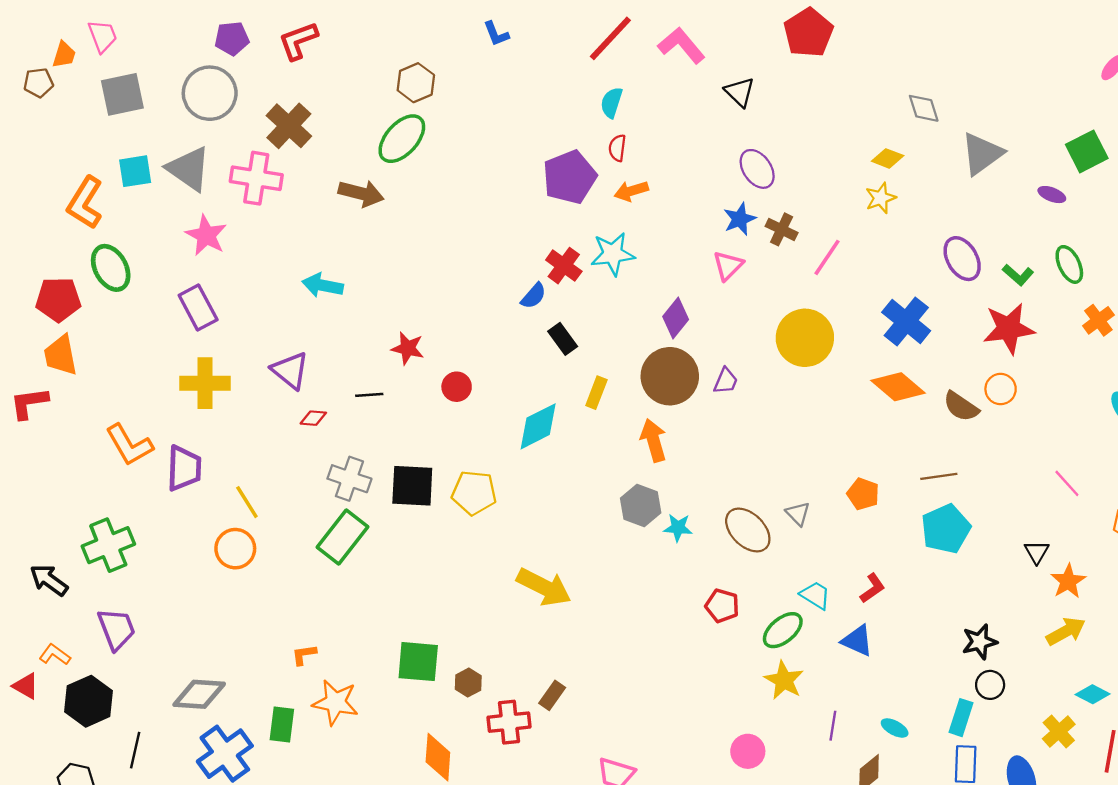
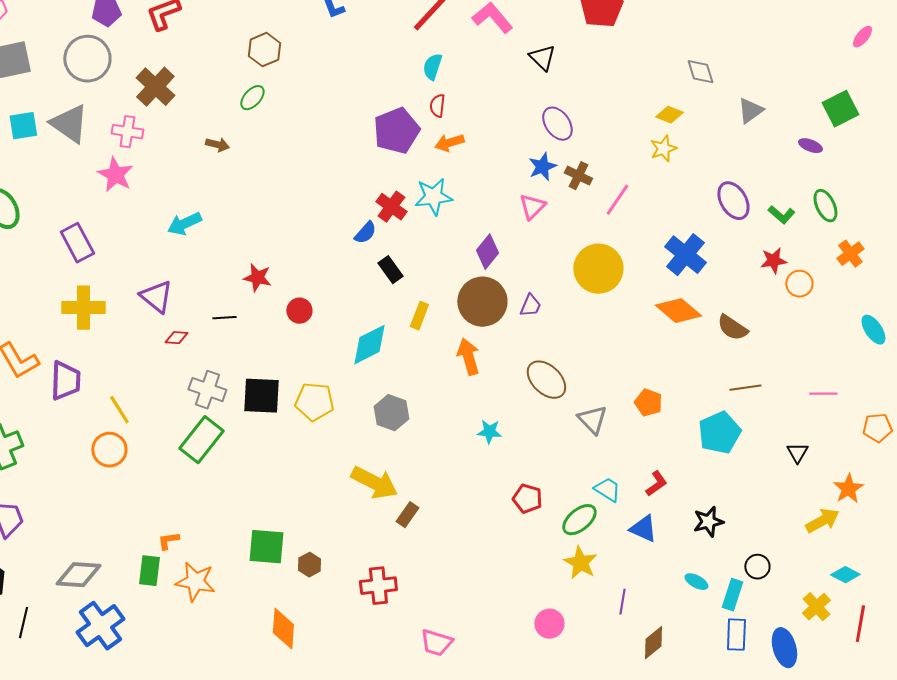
green ellipse: (402, 139) -> (252, 98), size x0.6
gray triangle: (982, 154) -> (750, 111), size x0.7
pink cross: (256, 178) -> (127, 132), size x0.7
brown arrow: (361, 193) -> (217, 145), size x0.6
pink star: (206, 235) -> (115, 175), moved
cyan arrow: (323, 285) -> (184, 224), turned -36
red star: (1009, 328) -> (773, 261), size x0.6
orange circle: (1001, 389) -> (799, 284), moved
brown line: (939, 476) -> (745, 388), moved
pink line: (1067, 483) -> (823, 394), turned -48
gray hexagon: (641, 506) -> (391, 413), moved
gray triangle: (798, 514) -> (592, 420), size x1.4
brown ellipse: (748, 530) -> (546, 380), moved
orange star: (1068, 581) -> (848, 489), moved
black star: (980, 642) -> (708, 522), moved
brown rectangle: (552, 695) -> (407, 515), moved
red cross: (509, 722) -> (378, 586), moved
green rectangle: (282, 725) -> (149, 571), moved
cyan ellipse: (895, 728) -> (696, 582), moved

